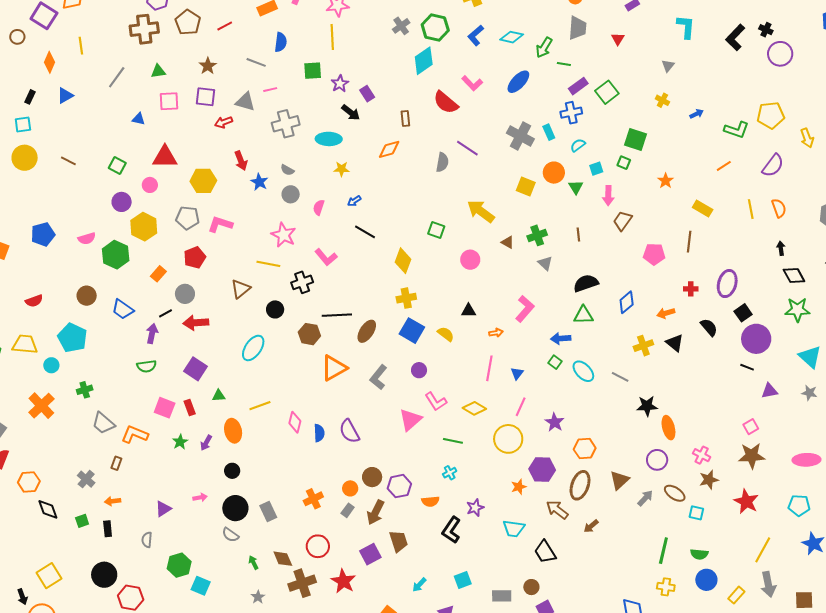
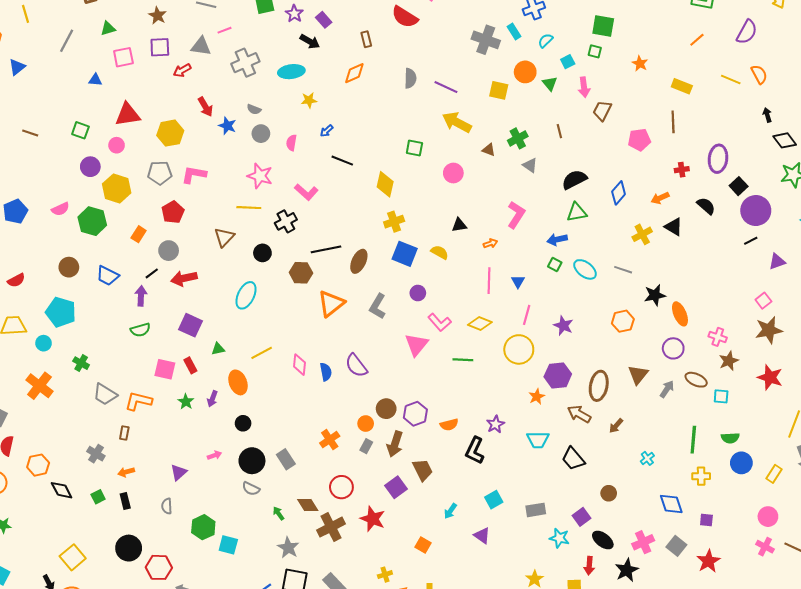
purple line: (467, 148) -> (446, 87), moved
yellow line: (751, 209) -> (731, 80), turned -48
black line: (747, 367) -> (751, 241), turned -40
green cross: (85, 390) -> (81, 363), turned -35
orange hexagon: (585, 449) -> (623, 321), moved
cyan cross: (450, 473) -> (647, 458), moved
brown circle: (531, 587) -> (609, 493), moved
gray star: (258, 597) -> (288, 548), size x1.5

